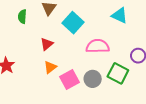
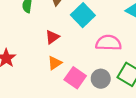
pink square: (70, 79) -> (75, 78), turned -30

